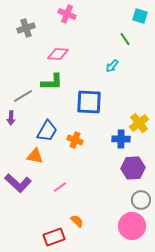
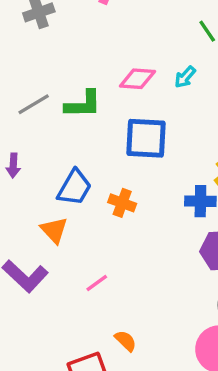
pink diamond: (58, 54) -> (137, 79), moved
gray line: (23, 96) -> (34, 104), moved
orange triangle: (35, 156) -> (54, 230), turned 36

